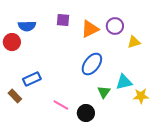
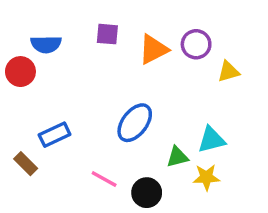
blue ellipse: (92, 64) -> (135, 123), moved
green triangle: (104, 92) -> (177, 157), turned 40
yellow star: (141, 96) -> (206, 177), moved

